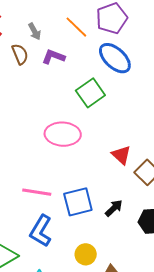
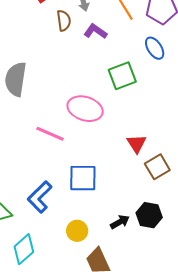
blue ellipse: (115, 58) -> (155, 48), size x0.7
pink line: (37, 192) -> (50, 134), moved
black arrow: (114, 208) -> (120, 222), moved

